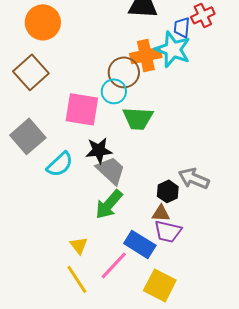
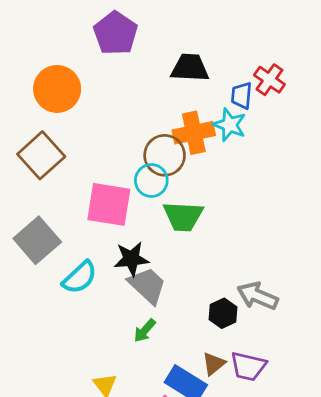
red cross: (203, 15) -> (269, 80), turned -30
cyan star: (173, 49) -> (230, 125), size x0.7
green arrow: (109, 204) -> (145, 330), size x0.6
brown triangle: (161, 213) -> (214, 364), moved, turned -42
purple trapezoid: (168, 231) -> (248, 366), moved

